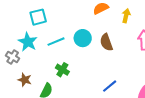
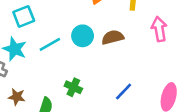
brown semicircle: (106, 42) -> (113, 37), turned 102
green cross: (62, 70) -> (73, 87), moved

